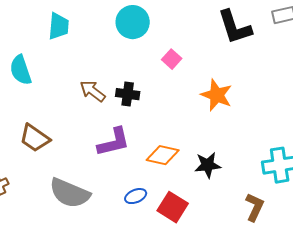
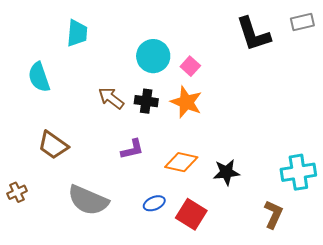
cyan circle: (133, 22) -> (153, 56), moved
orange star: (217, 95) -> (186, 102), moved
purple L-shape: (114, 142) -> (132, 149), size x0.7

